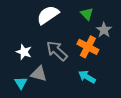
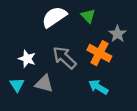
green triangle: (87, 14) -> (88, 16), moved
cyan triangle: (21, 83) -> (17, 85), moved

